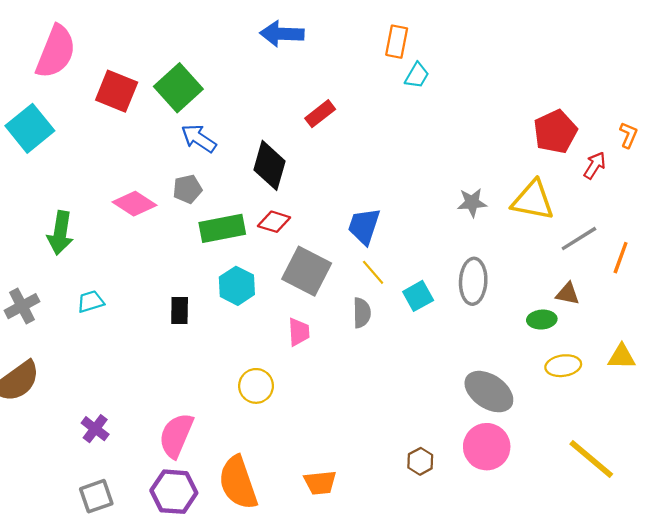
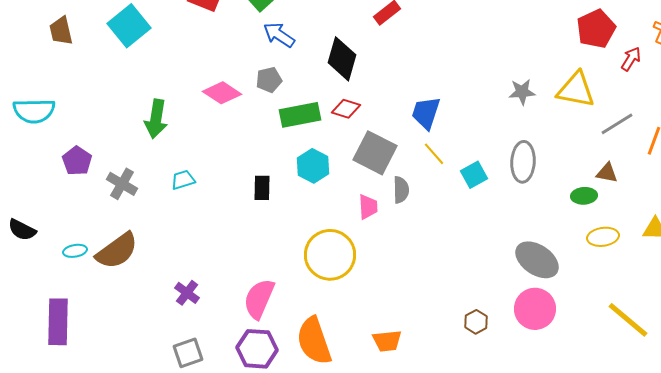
gray cross: (22, 306) -> (122, 184), turned -32
gray semicircle: (362, 313) -> (401, 190), moved
yellow circle: (256, 386) -> (330, 255), size x1.6

